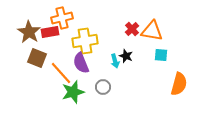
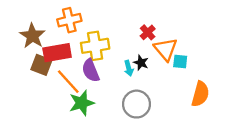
orange triangle: (152, 31) -> (166, 49), moved, turned 40
red rectangle: (50, 32) -> (57, 53), moved, size x1.4
gray circle: (103, 87) -> (137, 104), moved, size x1.6

